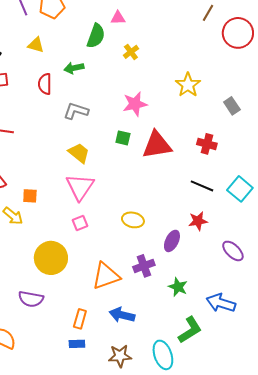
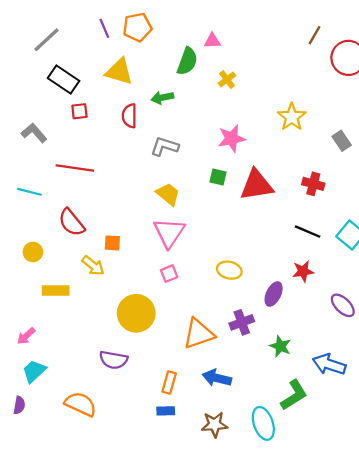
yellow triangle: (36, 45) -> (119, 72), size x1.5

